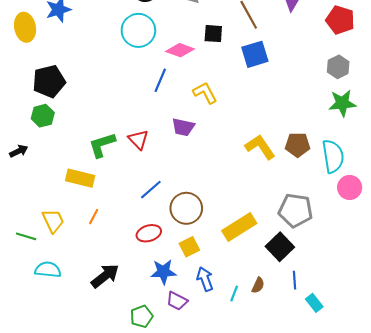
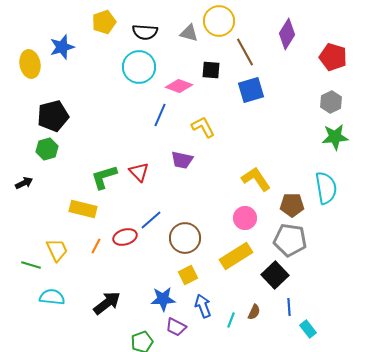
brown pentagon: (298, 145) -> (292, 205), moved
pink circle: (350, 187) -> (245, 218), moved
red ellipse: (149, 233) -> (125, 237), moved

